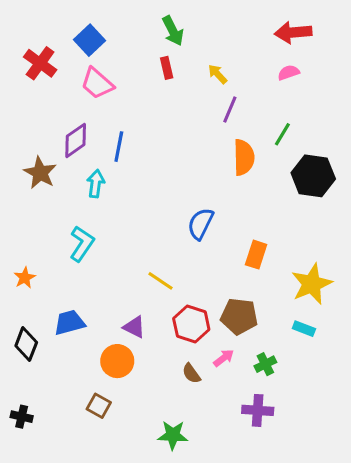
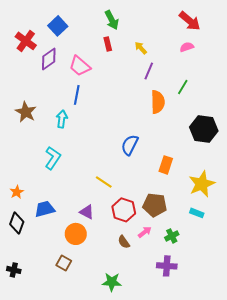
red arrow: (293, 32) -> (190, 21), turned -135
pink trapezoid: (97, 83) -> (80, 66), moved
purple diamond: (76, 140) -> (49, 59), moved
black hexagon: (313, 176) -> (204, 129), moved
orange star: (25, 278) -> (17, 192), moved

